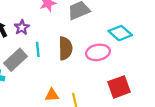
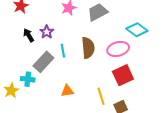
red square: (119, 87) -> (123, 75), moved
orange triangle: (52, 95) -> (67, 91), moved

